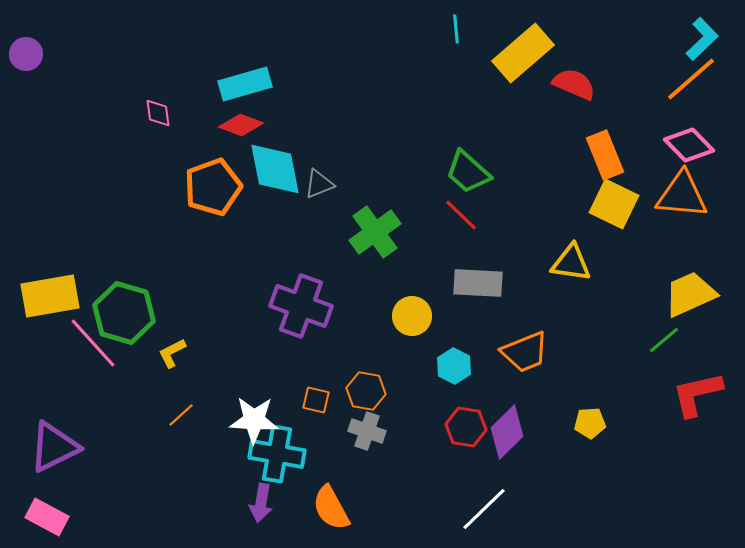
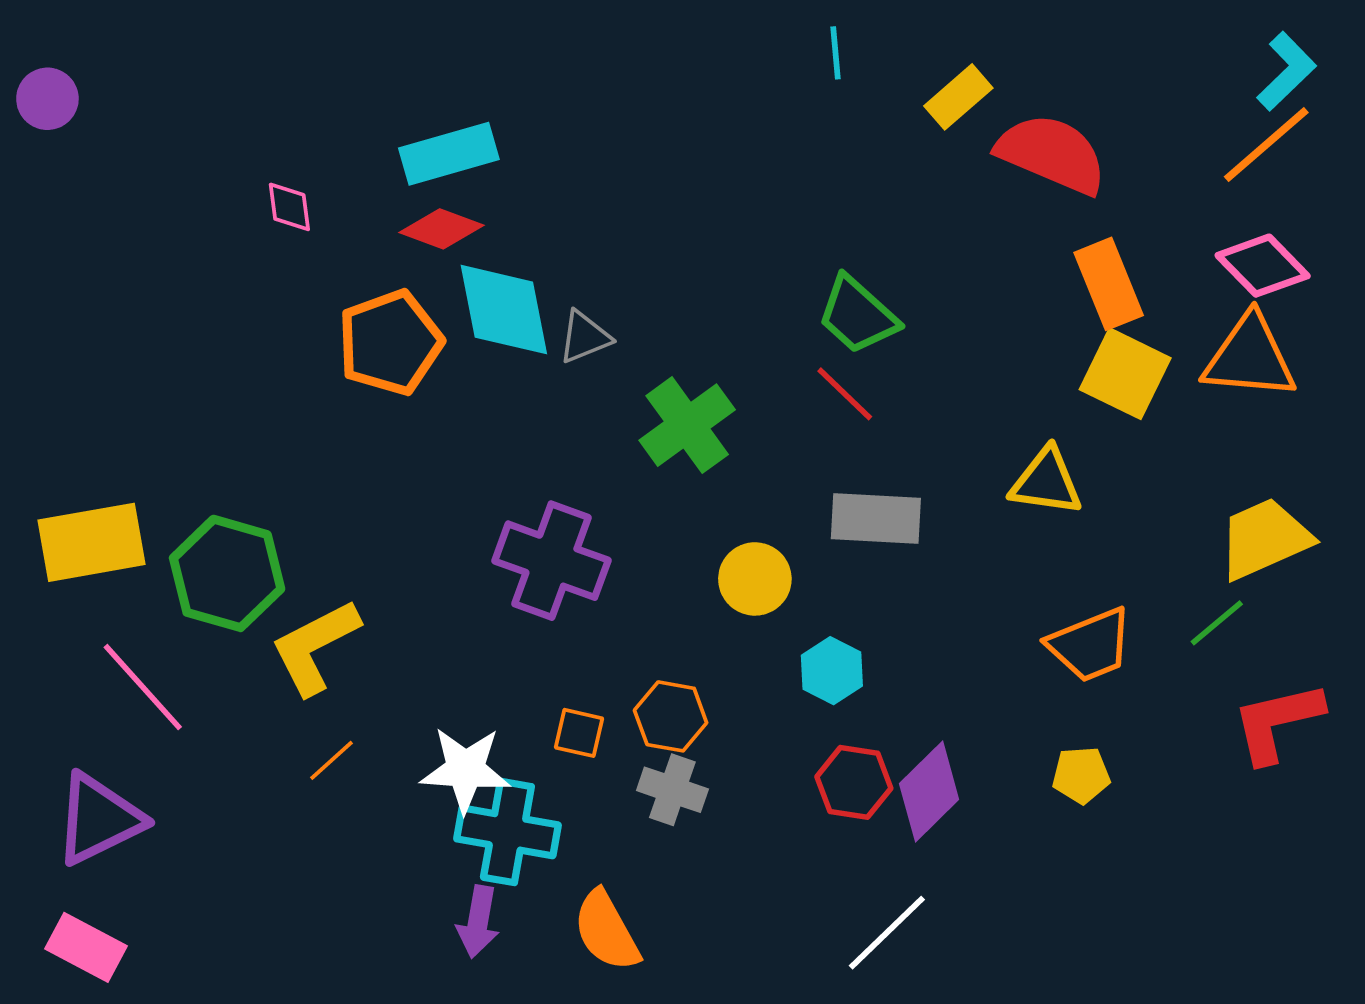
yellow rectangle: (523, 53) -> (958, 97), size x0.6
red semicircle: (574, 84) -> (1052, 154), size x1.4
pink line: (93, 343) -> (143, 687), moved
orange trapezoid: (525, 352) -> (1090, 645), moved
yellow L-shape: (172, 353) -> (315, 647), size x1.8

